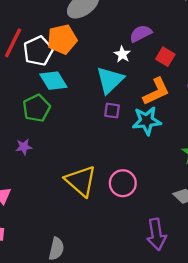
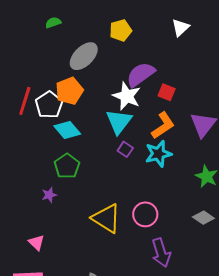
purple semicircle: (141, 34) -> (141, 74), size x1.4
white star: (122, 54) -> (127, 96), size x1.8
green pentagon: (36, 108) -> (67, 166), moved
purple square: (112, 111) -> (125, 149), turned 35
purple arrow: (156, 234) -> (161, 253), moved

